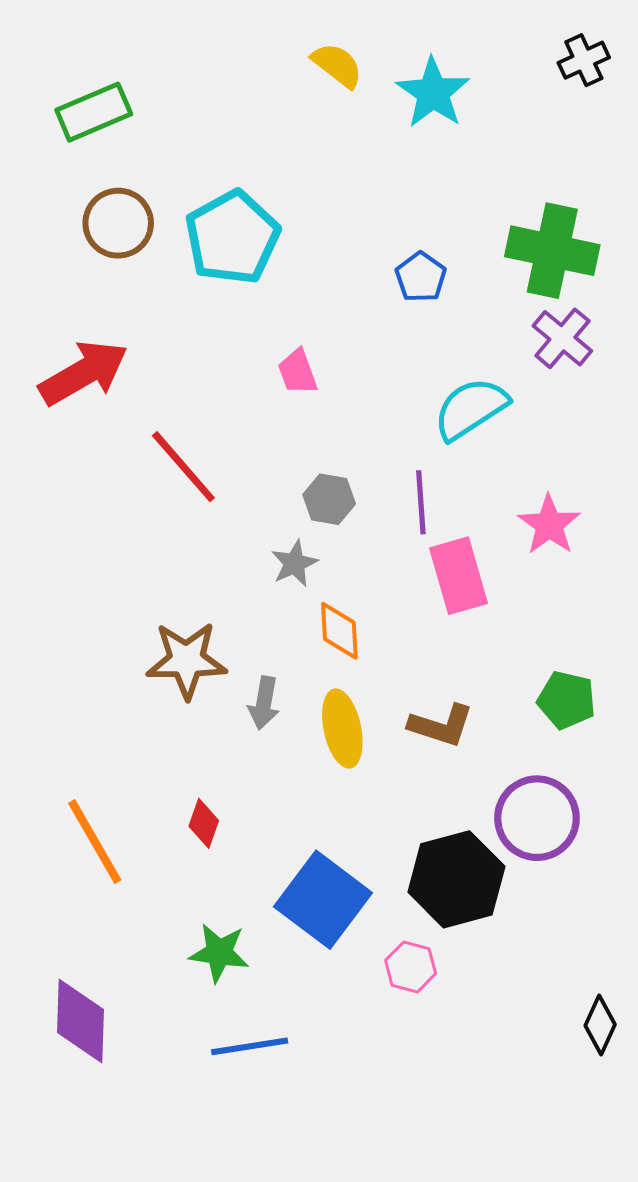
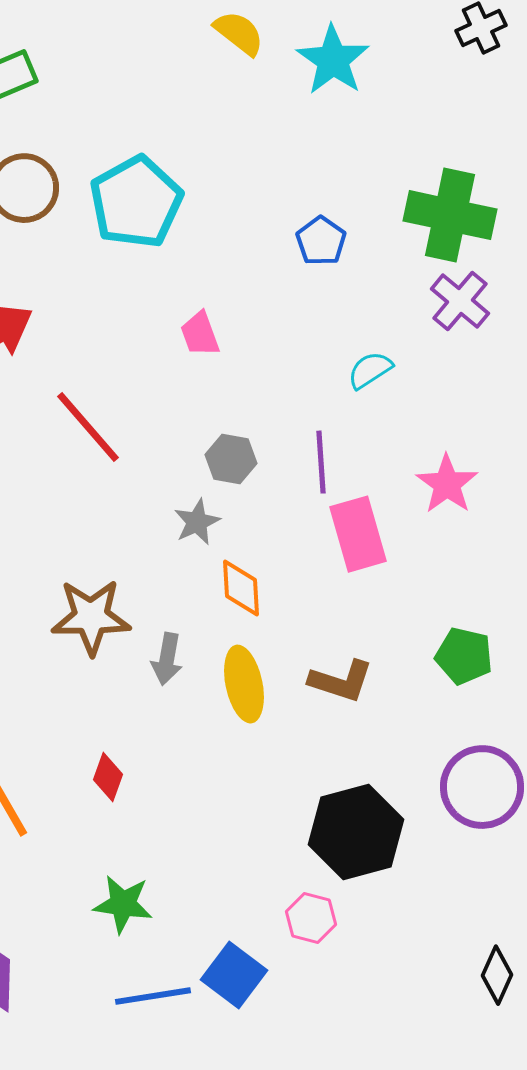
cyan semicircle: (471, 409) -> (370, 370), size x0.6
purple circle: (537, 818) -> (482, 787), moved
blue square: (323, 900) -> (234, 975), moved, size x0.7

